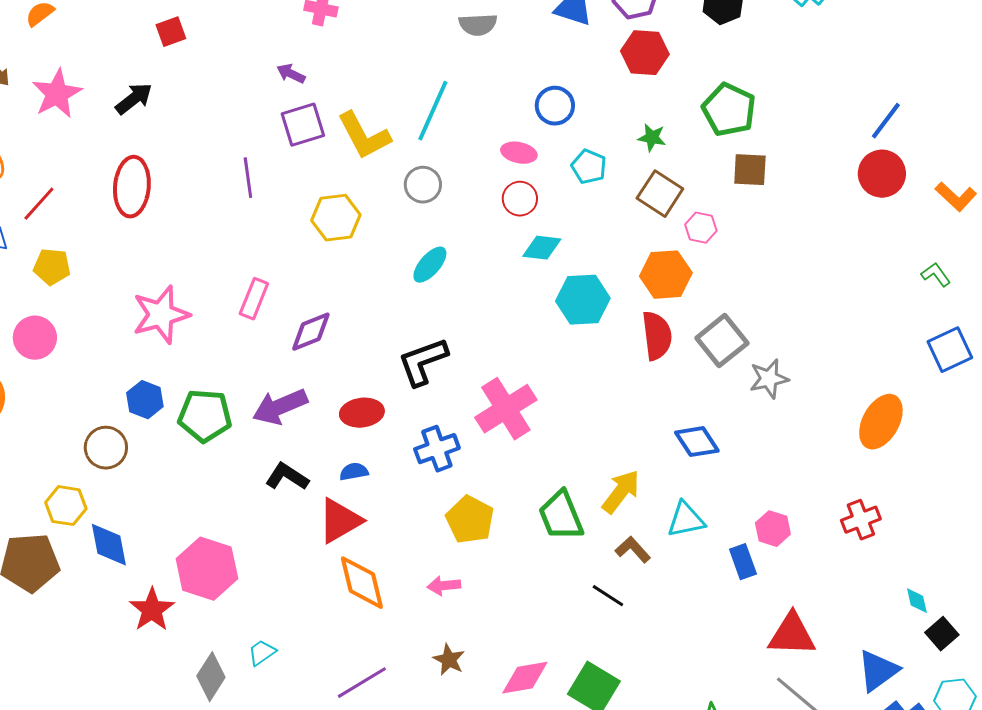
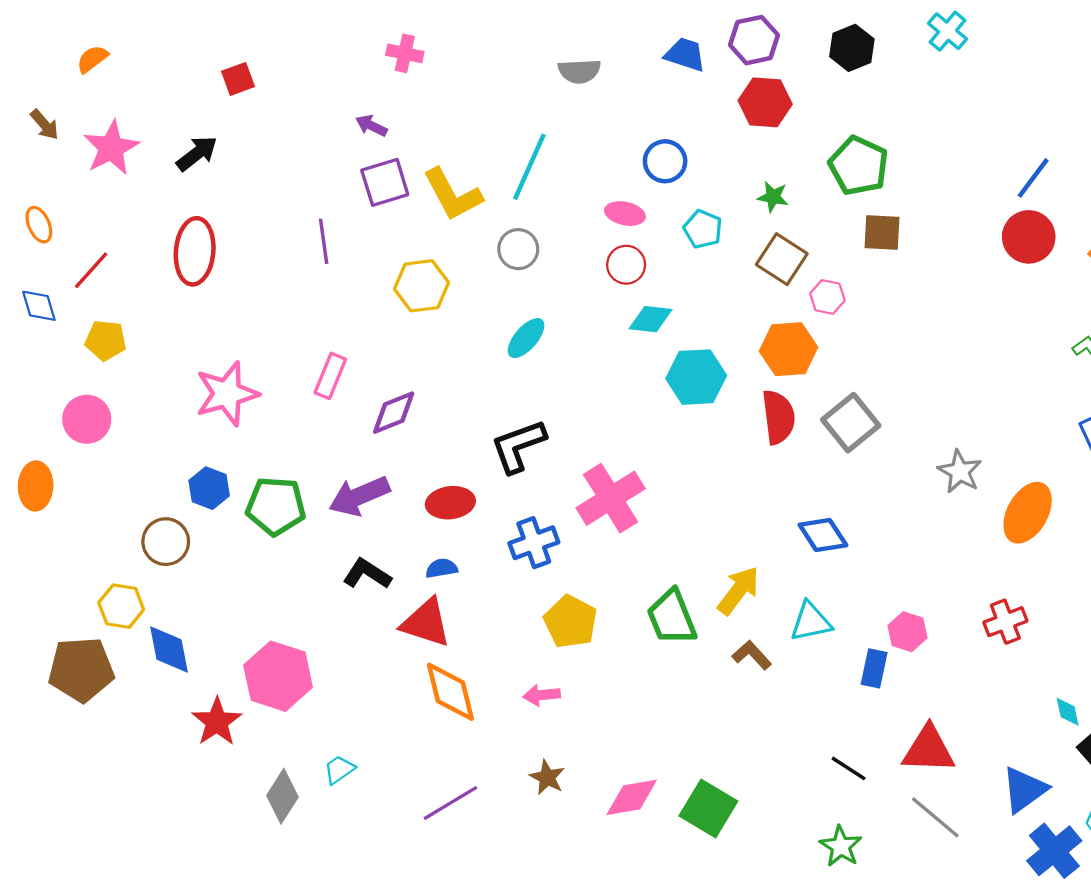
gray star: (769, 379) -> (960, 472), moved, turned -30
red triangle: (340, 521) -> (426, 623), turned 48
blue rectangle: (743, 562) -> (874, 668), turned 32
black line: (608, 596) -> (849, 768), moved

